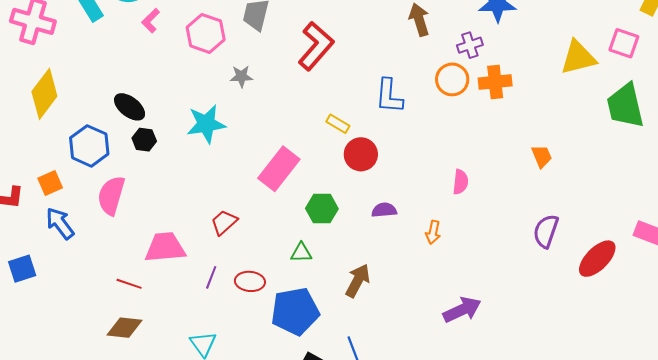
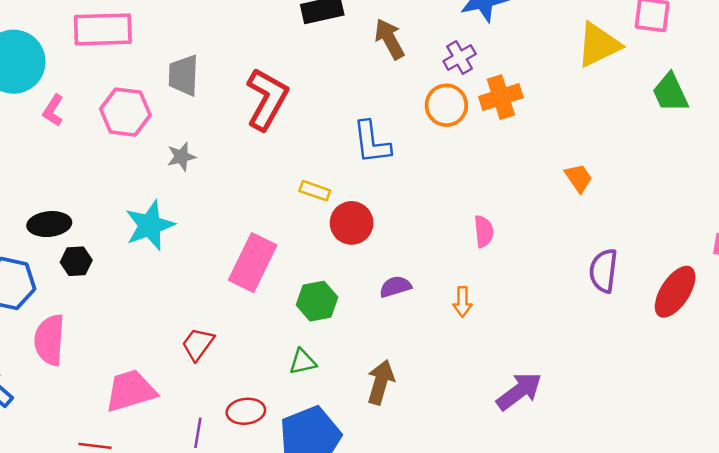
green trapezoid: (625, 106) -> (670, 93), size x0.7
black ellipse: (130, 107) -> (49, 224), turned -32
purple line: (211, 277) -> (198, 433), moved

